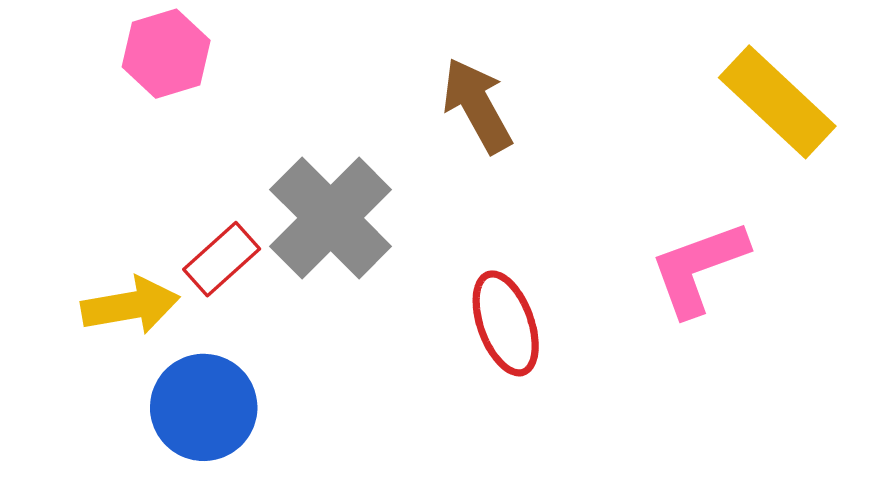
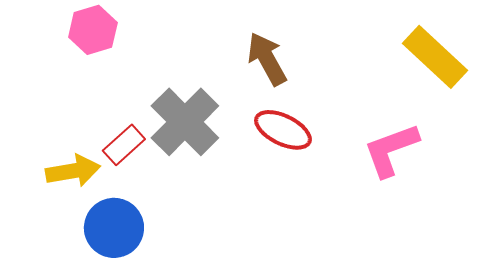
red ellipse: (506, 323) -> (283, 130), moved, turned -44

